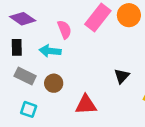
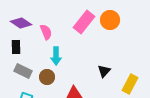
pink semicircle: (64, 29) -> (46, 32), moved
cyan arrow: (50, 51) -> (56, 56), moved, turned -96

